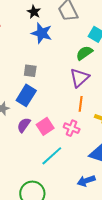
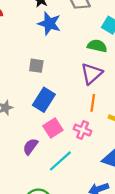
green semicircle: (84, 53) -> (97, 46), turned 48
blue rectangle: (26, 95) -> (44, 100), moved
purple semicircle: (24, 125) -> (30, 146), moved

